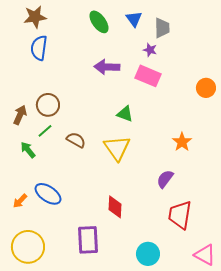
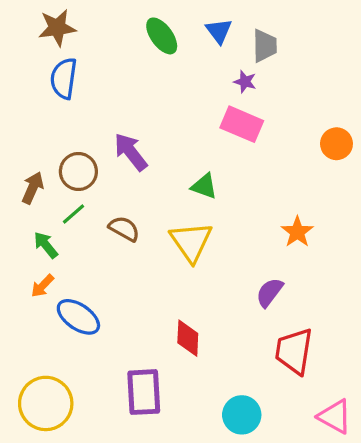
purple arrow: (107, 67) -> (131, 152), moved, turned 50
orange arrow: (20, 201) -> (42, 286), moved

